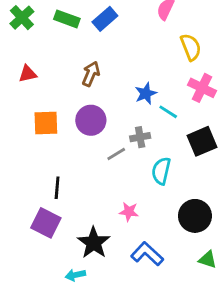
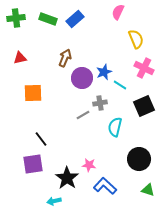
green cross: (22, 18) -> (16, 18), turned 36
purple circle: (91, 120) -> (82, 78), moved
black line: (57, 188) -> (41, 139), turned -42
pink star: (129, 212) -> (89, 165), moved
purple square: (46, 223) -> (33, 164), turned -35

